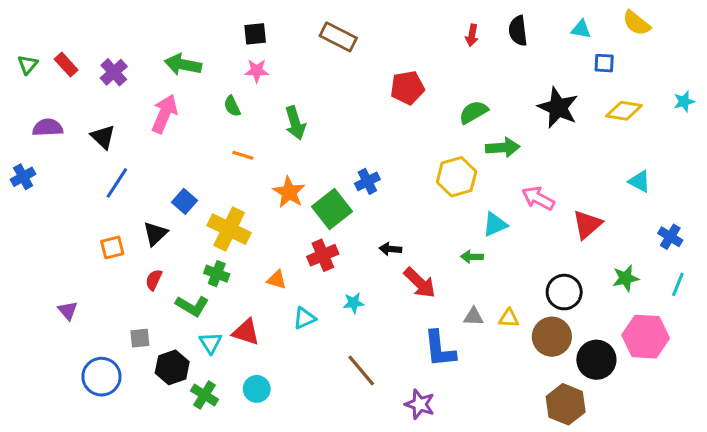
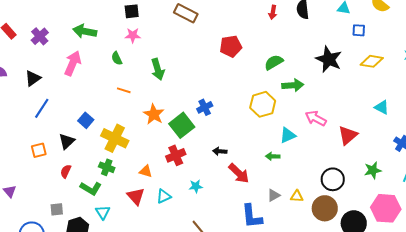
black triangle: (103, 137) -> (33, 78), turned 42
gray triangle: (473, 317) -> (274, 195), turned -32
red triangle: (246, 332) -> (136, 196), moved, turned 30

